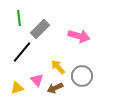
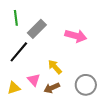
gray circle: (82, 76) -> (86, 85), moved

